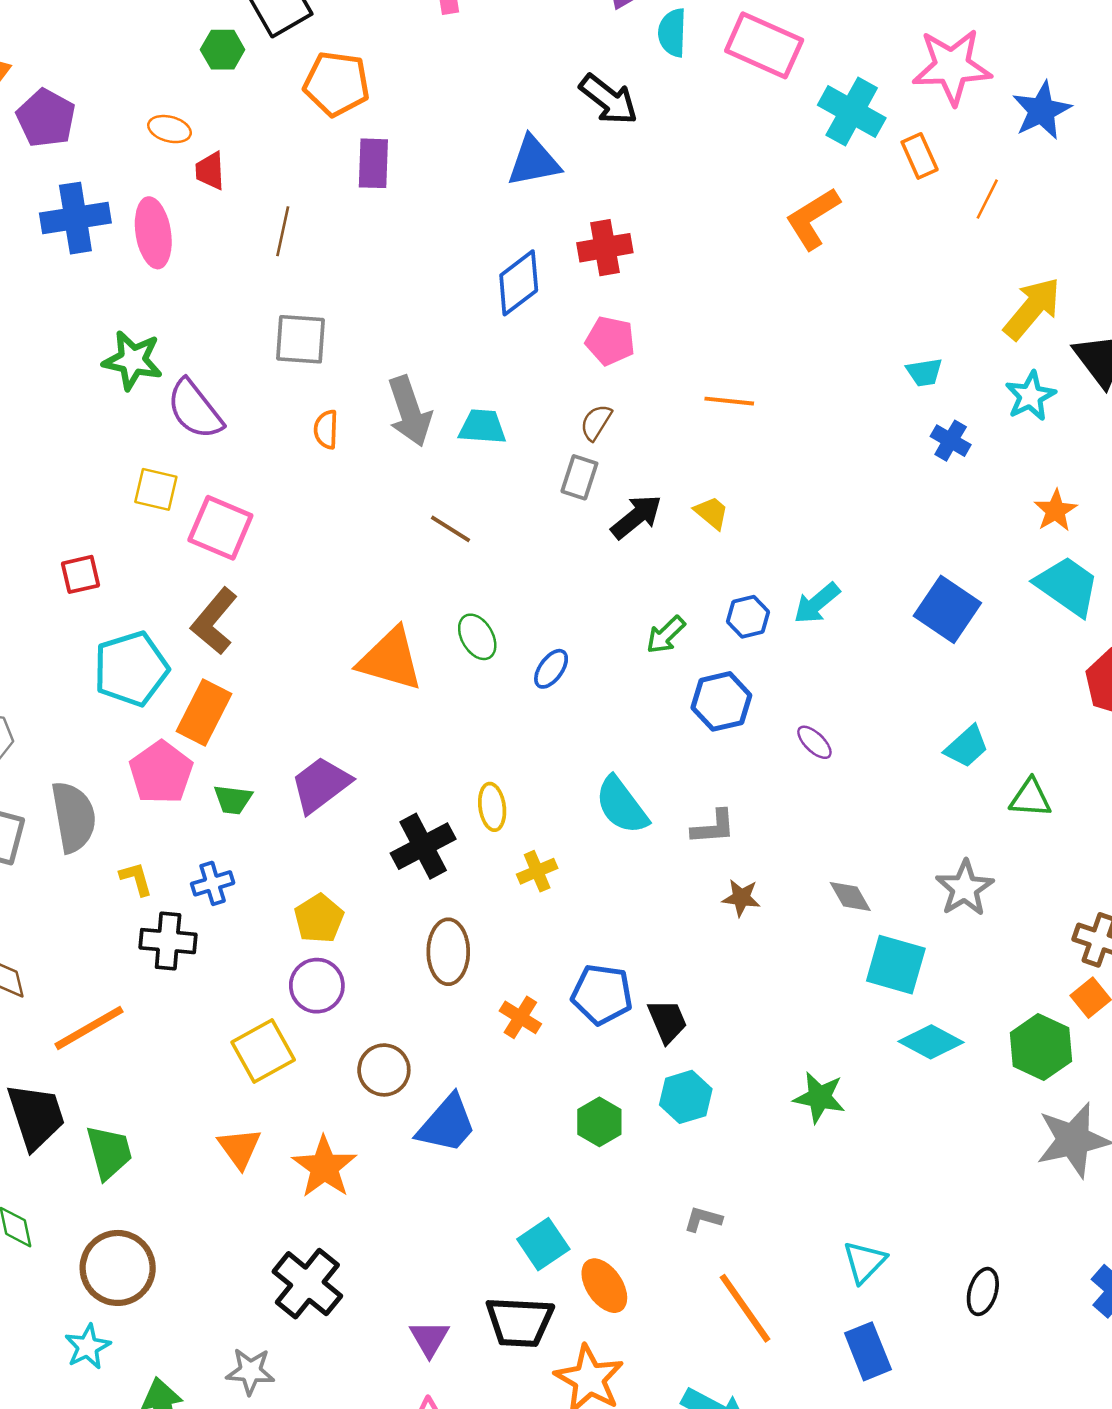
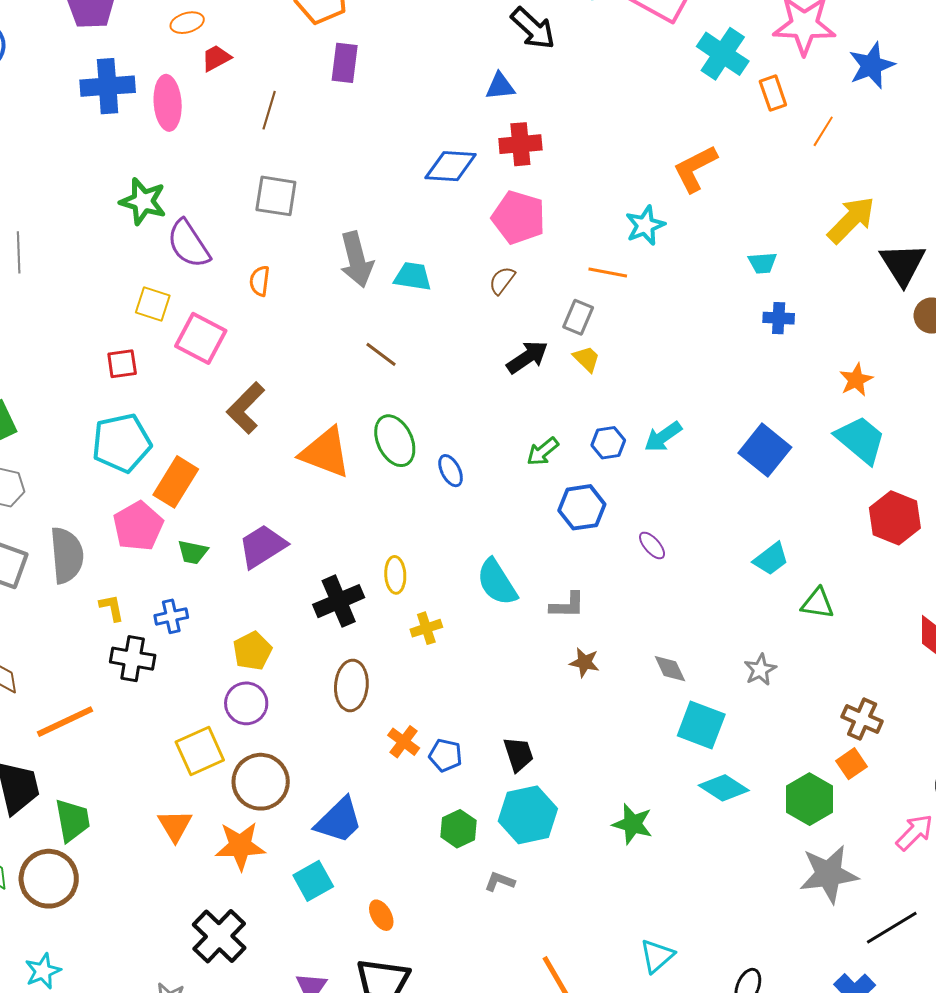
orange ellipse: (170, 129) -> (187, 23), turned -36
blue triangle: (534, 161) -> (500, 86), moved, size x0.7
red trapezoid: (210, 171) -> (216, 58), turned 60
orange L-shape: (813, 218) -> (695, 168), moved
blue diamond: (519, 283) -> (451, 166), turned 36
pink pentagon: (610, 341) -> (519, 217), size x1.4
cyan star: (1030, 396) -> (645, 225), moved
orange semicircle: (326, 429) -> (260, 281), moved
blue cross: (951, 441) -> (779, 318), turned -32
gray rectangle: (579, 477) -> (578, 317), moved
red square: (81, 574) -> (122, 364), moved
brown L-shape: (214, 621) -> (246, 408), moved
green ellipse: (477, 637) -> (395, 441), size x1.4
blue ellipse: (551, 669) -> (451, 471), turned -68
gray star: (965, 888) -> (760, 670), size x0.7
blue pentagon: (602, 994) -> (445, 755), moved, size x0.7
brown circle: (384, 1070) -> (261, 782), moved, size x1.4
cyan hexagon: (686, 1097) -> (528, 815), size x1.4
orange star: (324, 1167) -> (240, 846), turned 30
gray L-shape: (703, 1219) -> (500, 882), moved
cyan square: (543, 1244) -> (313, 881), moved
brown circle: (118, 1268) -> (49, 879), moved
orange ellipse: (604, 1286) -> (381, 915), moved, size x0.7

